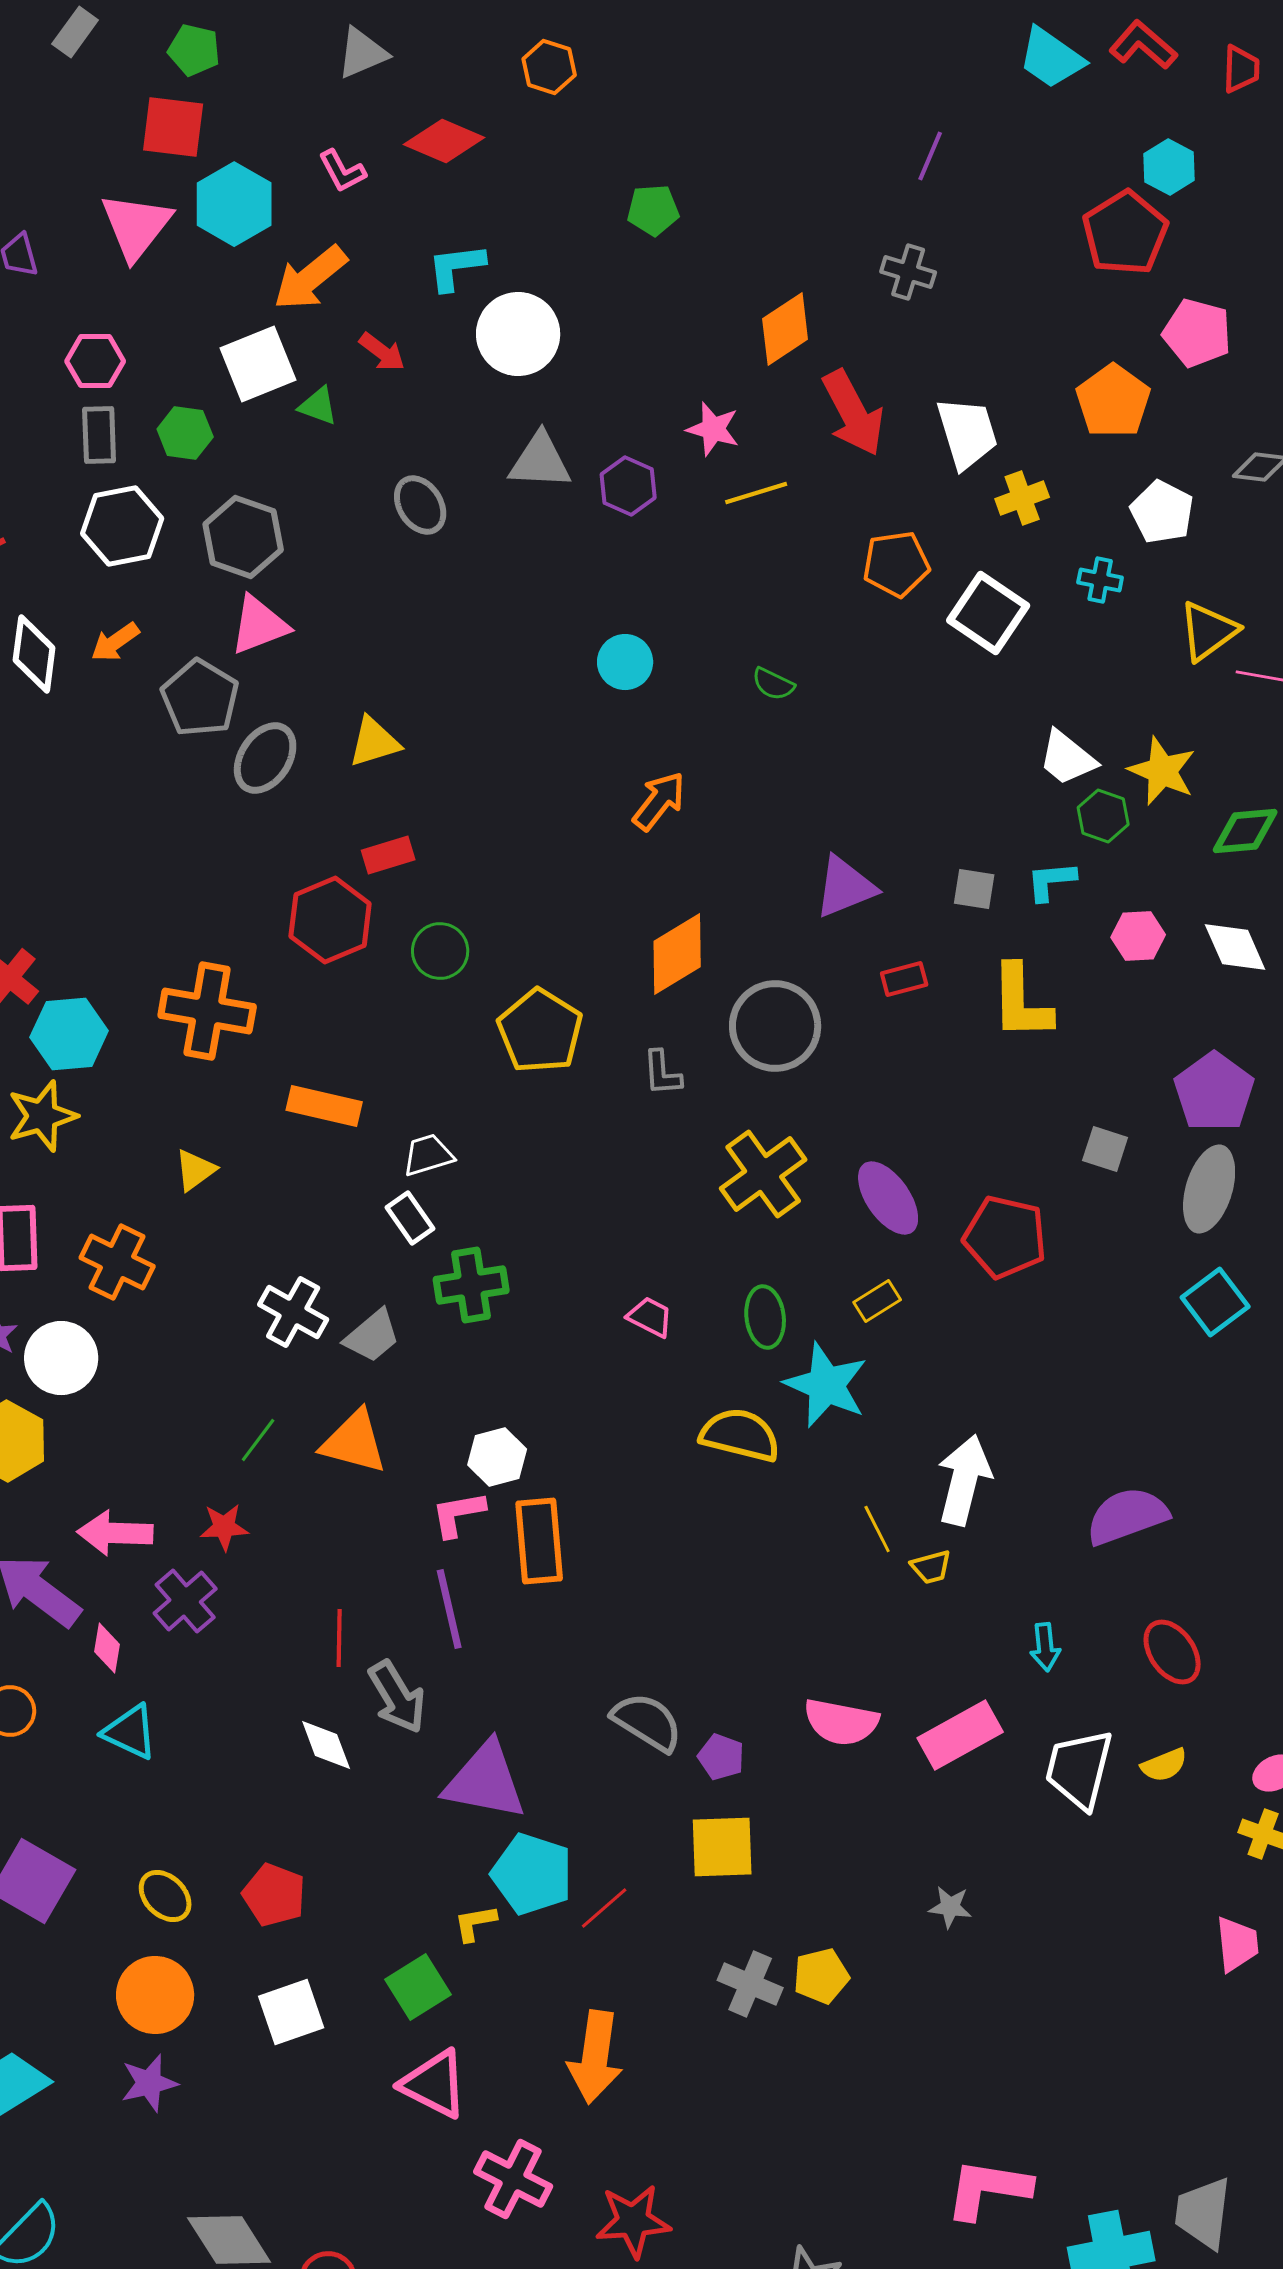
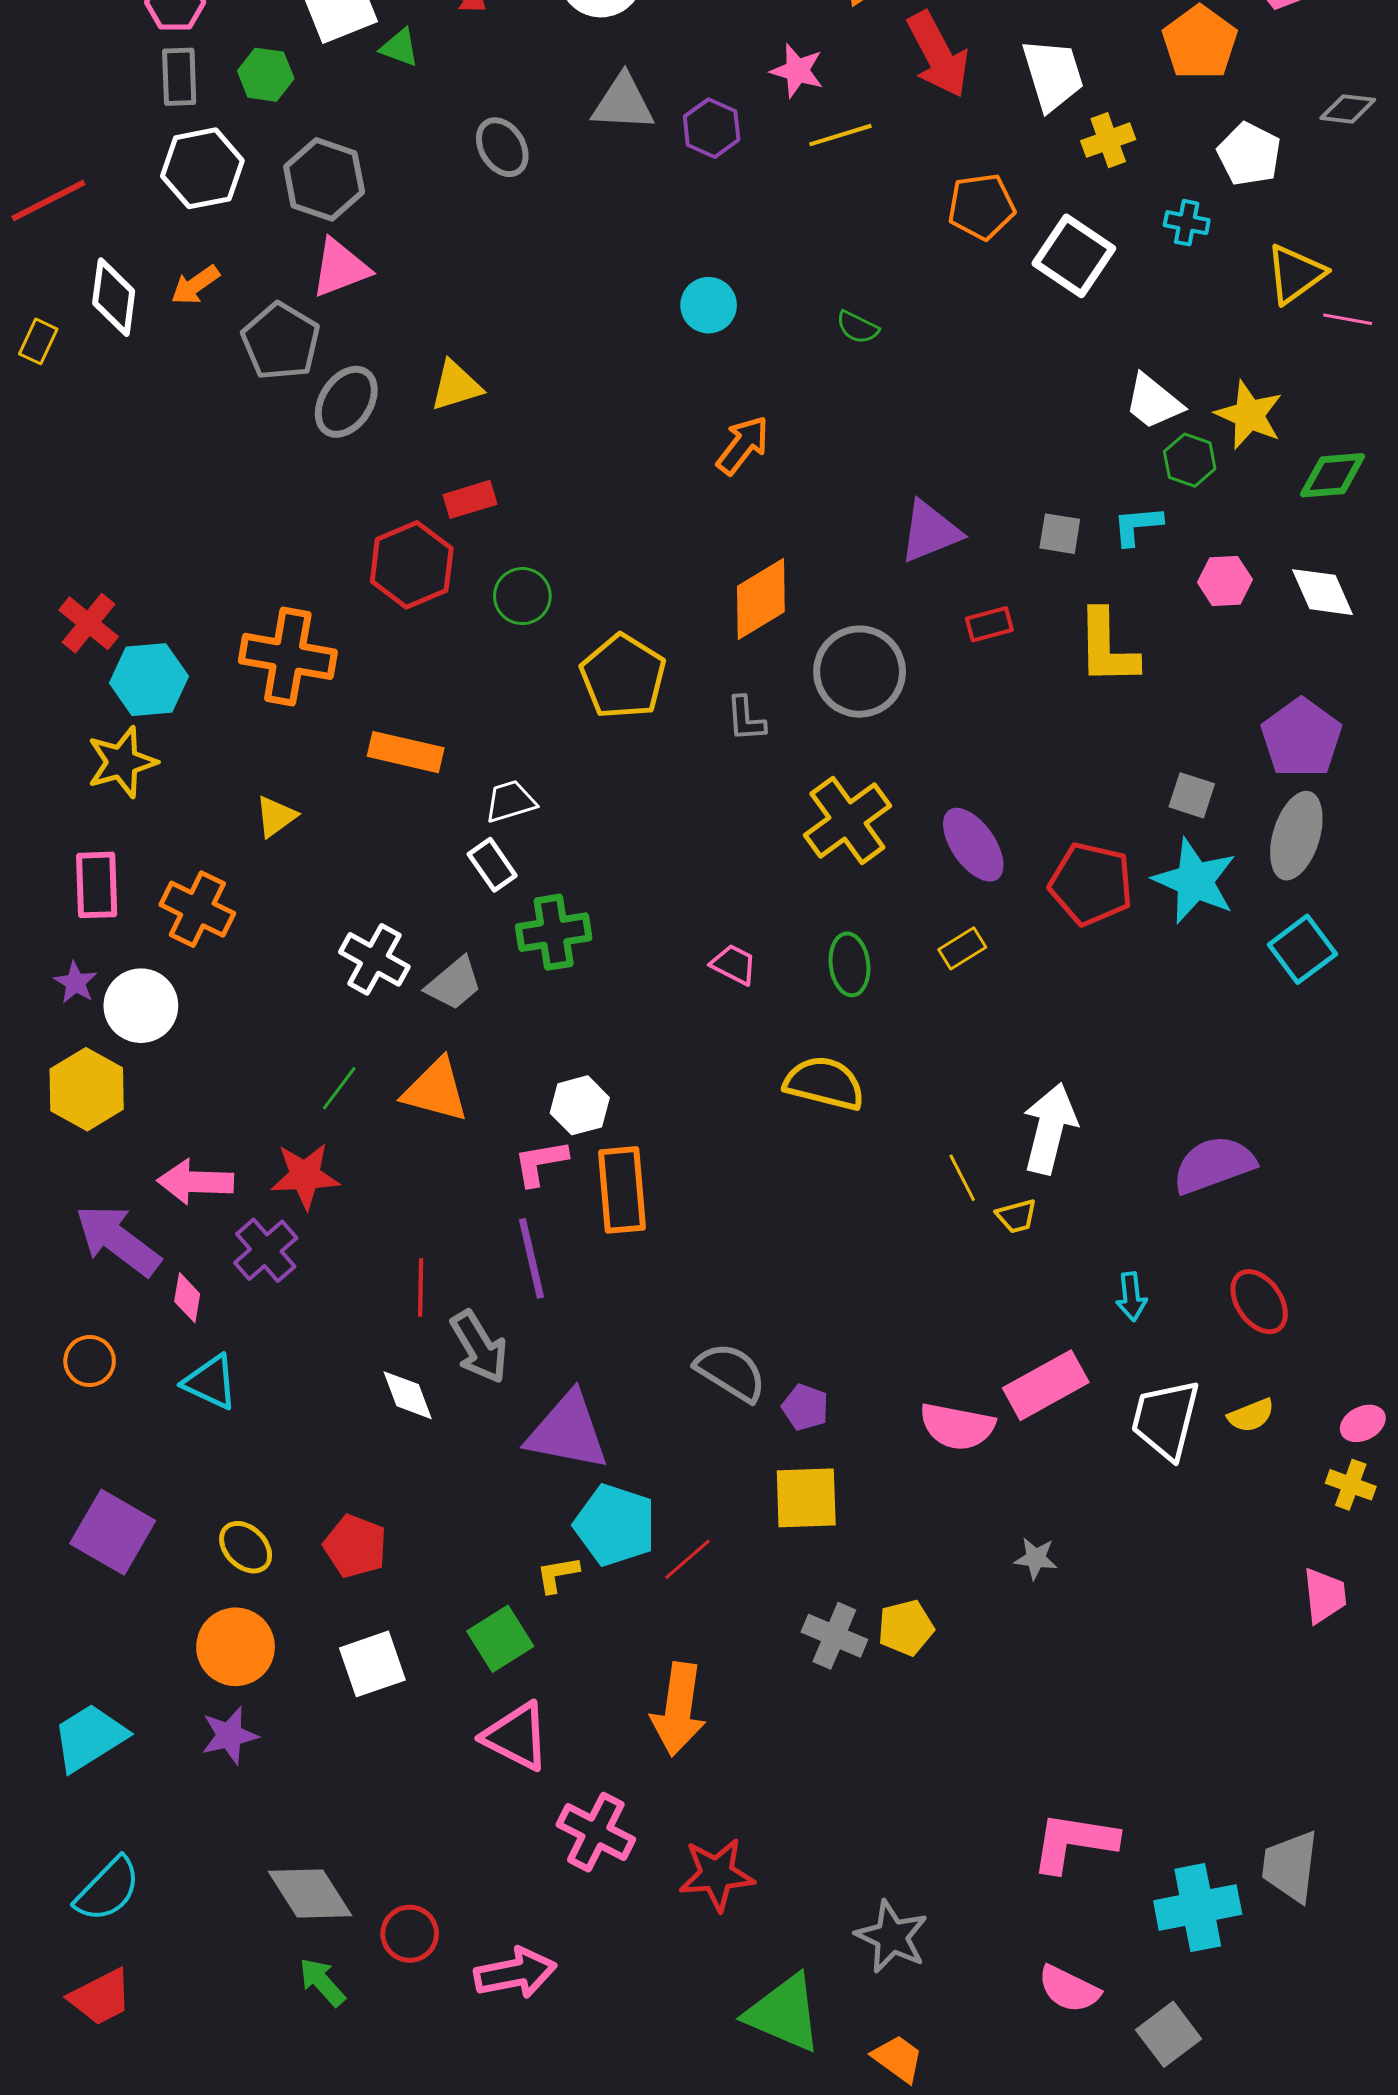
cyan star: (826, 1385) -> (1195, 881), moved
red star: (224, 1527) -> (305, 1176), size x1.4
pink semicircle: (841, 1722) -> (957, 1426), moved

